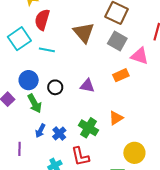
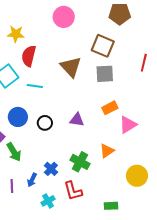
gray square: (117, 41) -> (105, 74), turned -30
pink triangle: (140, 56) -> (128, 125), moved, turned -48
green arrow: (35, 103) -> (14, 152), moved
blue arrow: (40, 131) -> (32, 180), moved
yellow circle: (134, 153) -> (137, 176), moved

